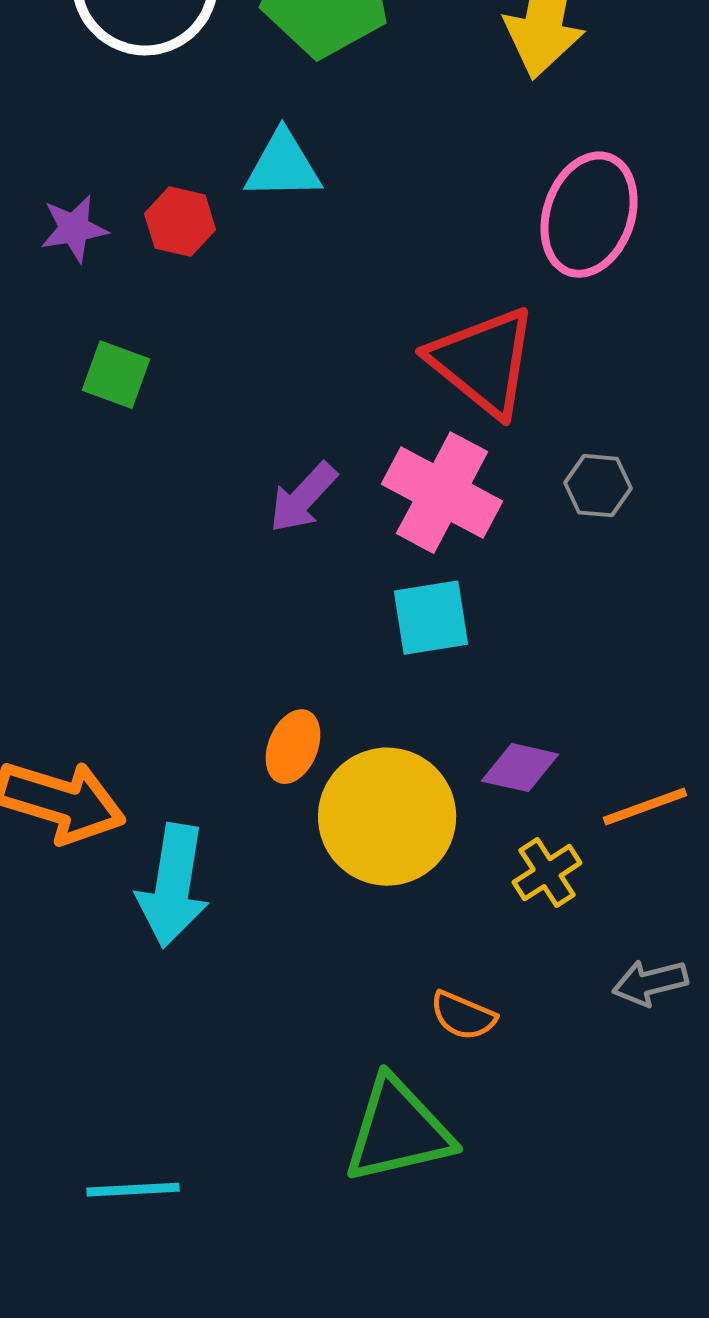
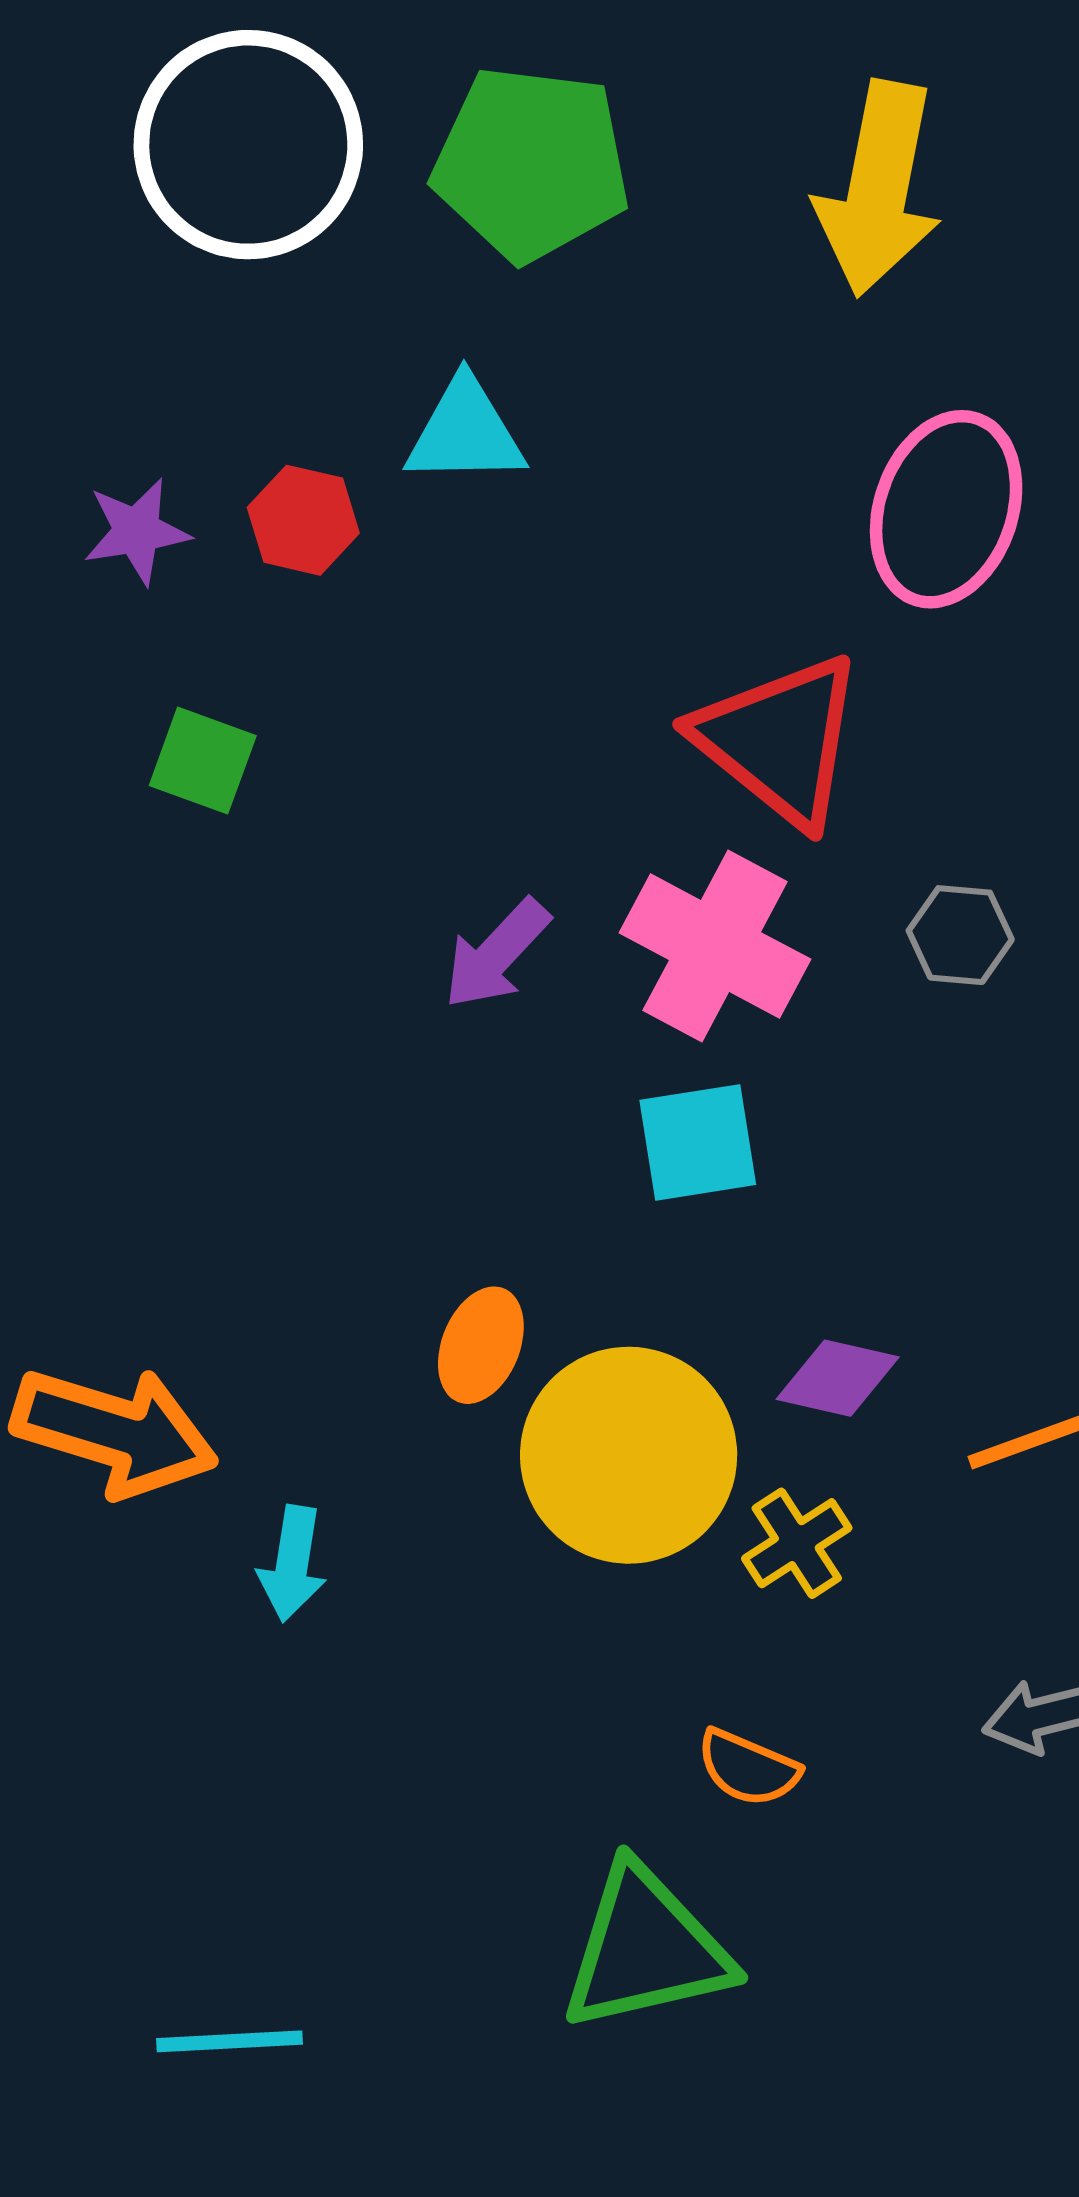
yellow cross: (547, 873) -> (797, 1543), moved
cyan arrow: (173, 886) -> (292, 1564), size x0.6

